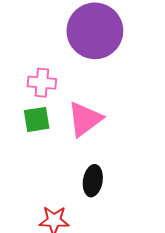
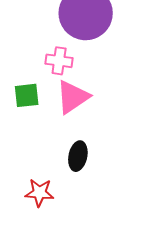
pink cross: (42, 83) -> (59, 61), moved

